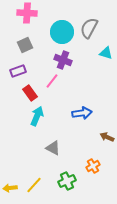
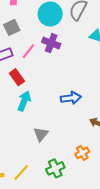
pink line: (52, 81) -> (28, 51), moved
gray triangle: (53, 148) -> (41, 134), turned 42

